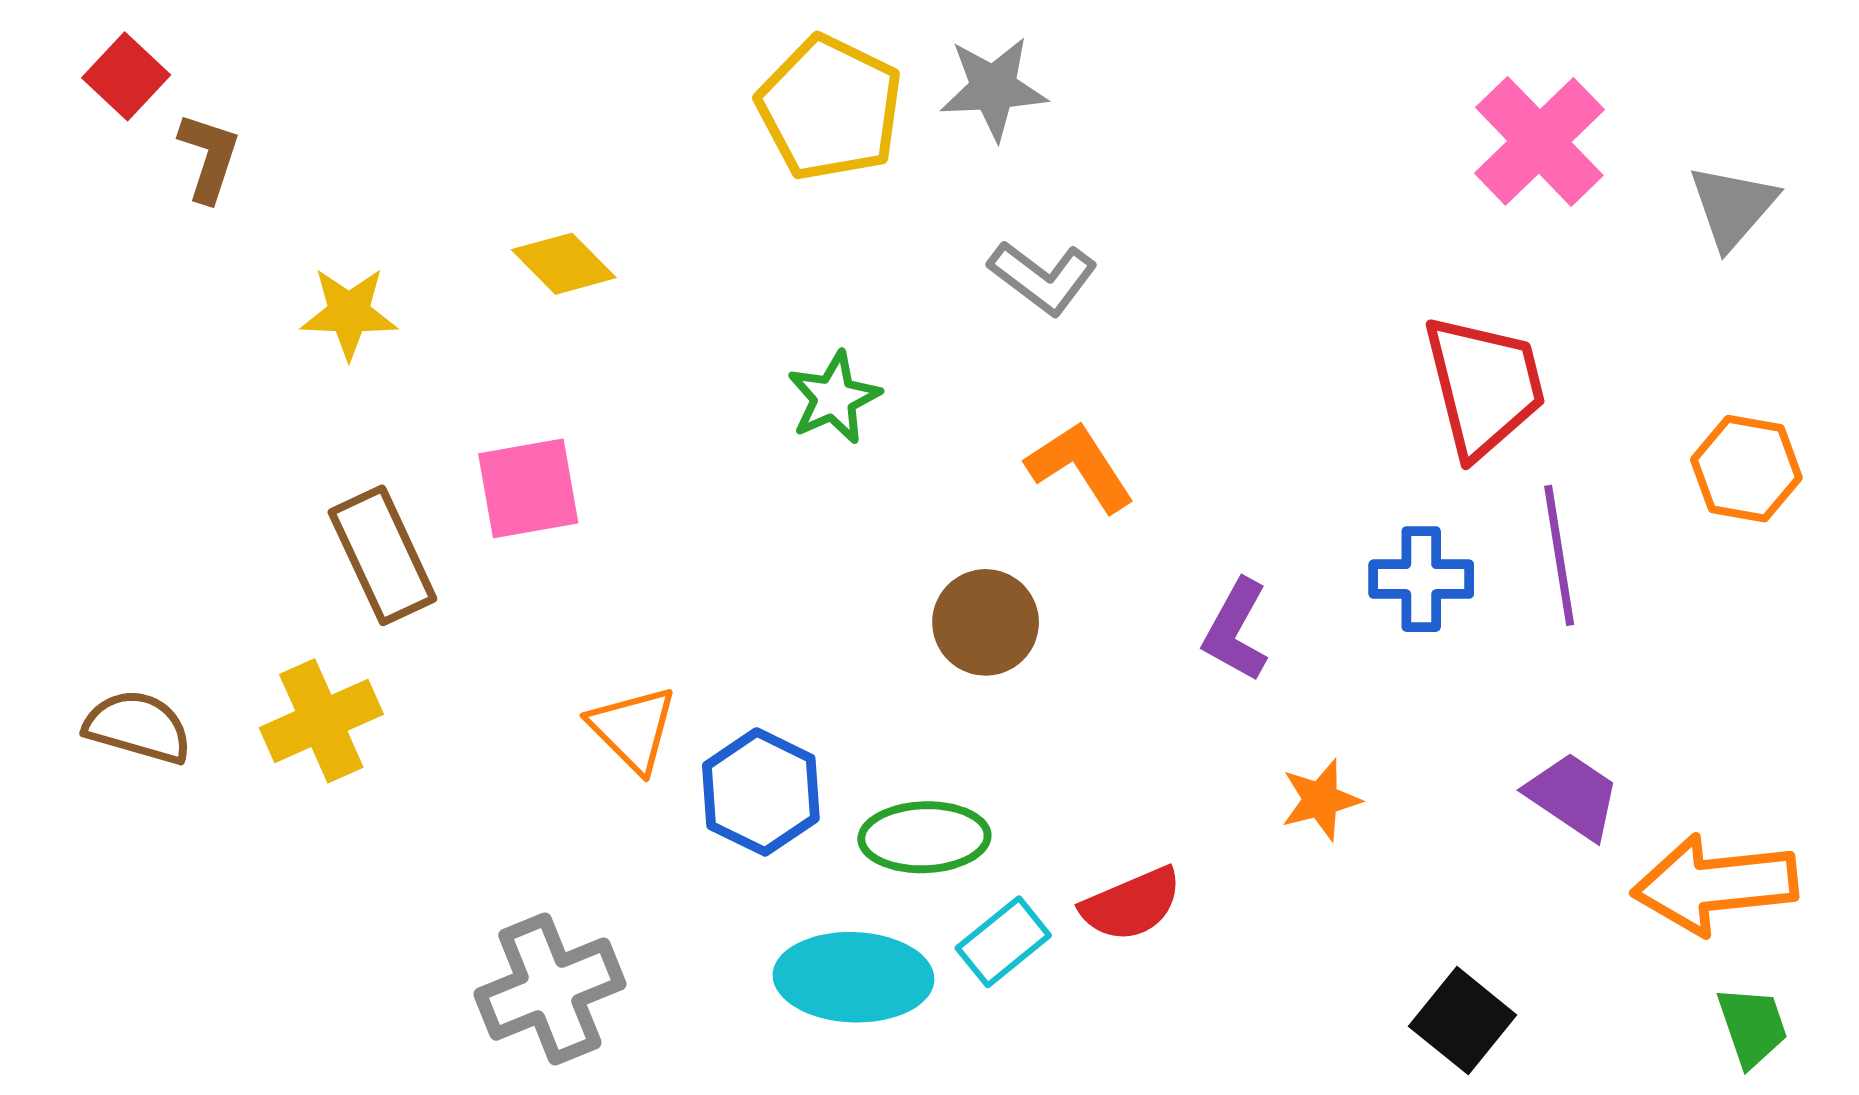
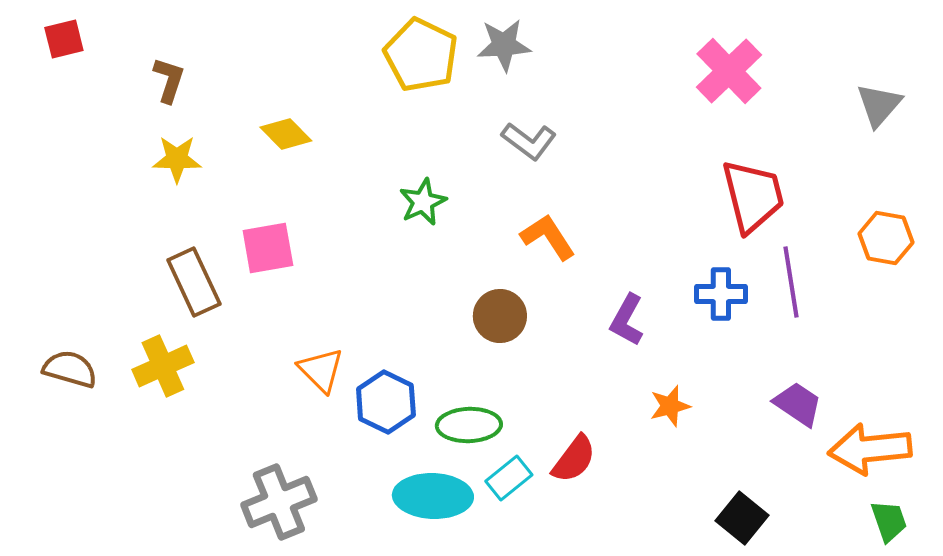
red square: (126, 76) -> (64, 39), turned 33
pink cross: (1539, 141) -> (729, 71), moved
brown L-shape: (209, 157) -> (169, 80), moved
red semicircle: (1131, 904) -> (574, 459), turned -30

